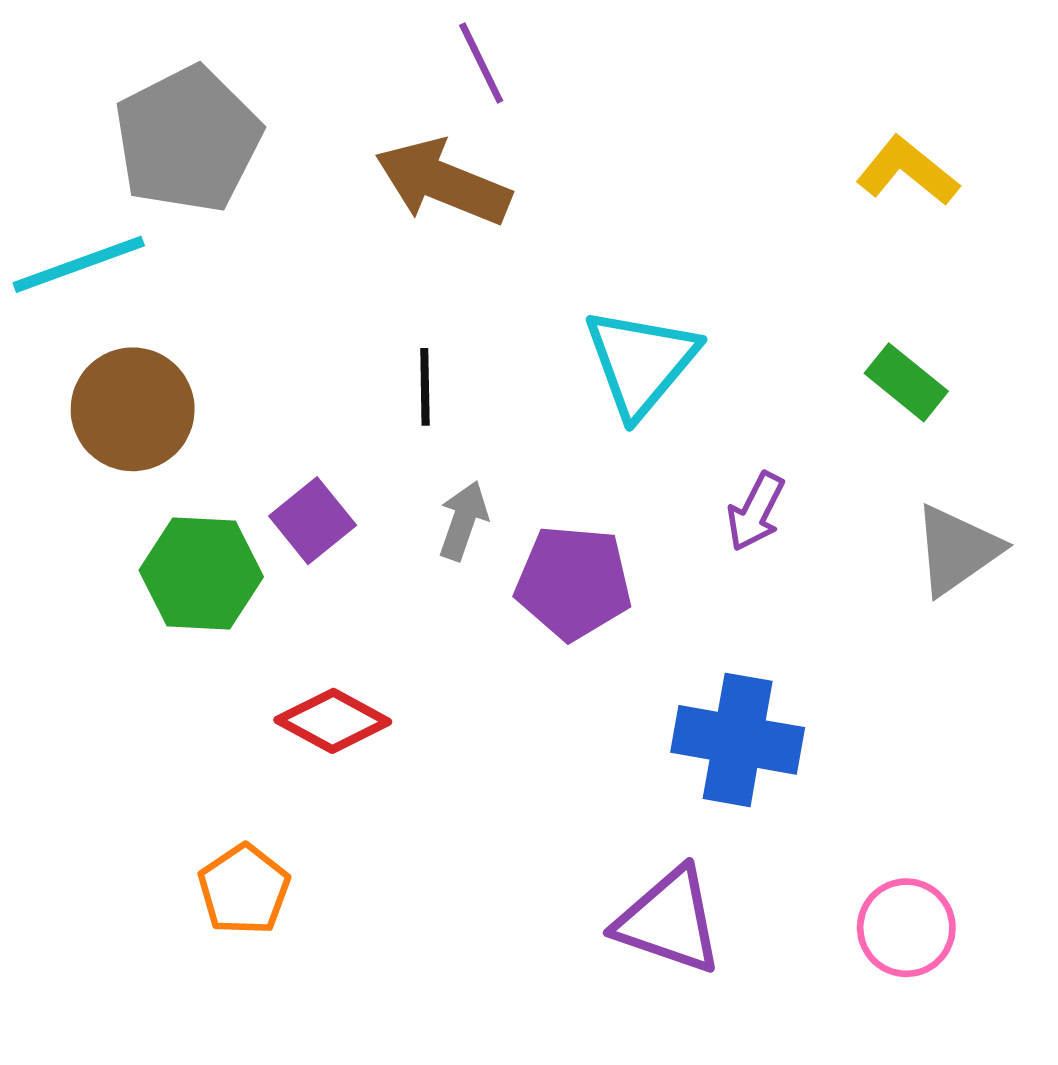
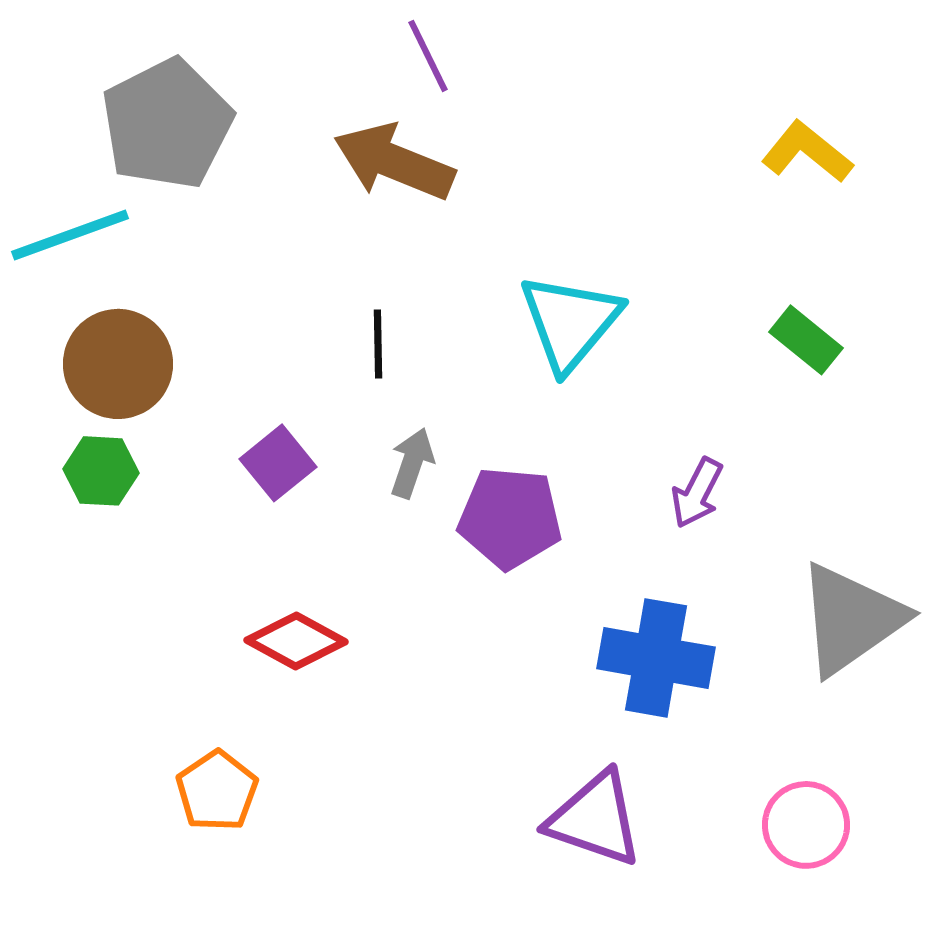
purple arrow: (756, 512) -> (697, 493), moved
gray triangle: (957, 550) -> (851, 619), moved, size x1.4
green hexagon: (201, 573) -> (101, 471), moved, size x0.7

